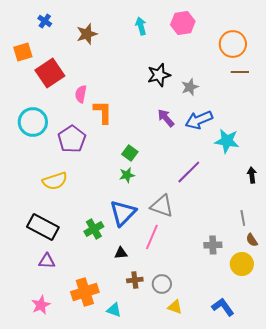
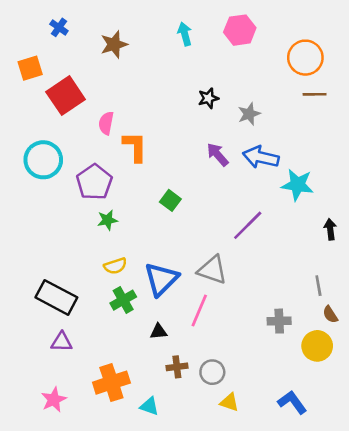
black star: (159, 75) -> (208, 98), size x0.7
blue arrow: (199, 120) -> (261, 157), turned 36
green star: (127, 175) -> (107, 220), moved
yellow semicircle: (55, 181) -> (115, 266), moved, size x0.7

